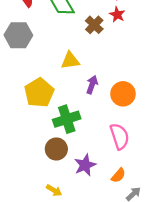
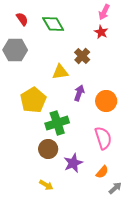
brown cross: (94, 25) -> (82, 56), moved

